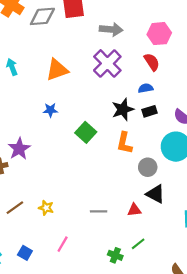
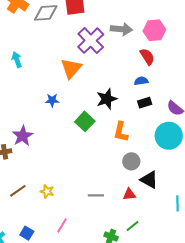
gray arrow: (111, 29) -> (121, 29), moved
purple cross: (107, 63) -> (91, 41), moved
orange triangle: (57, 70) -> (71, 68), moved, turned -30
black star: (123, 109) -> (107, 99), moved
gray circle: (148, 167) -> (131, 161), moved

